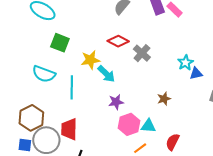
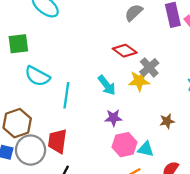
green square: (60, 43) -> (18, 44), moved, turned -36
yellow star: (90, 60) -> (139, 81), moved

